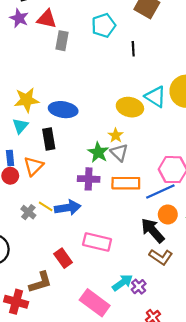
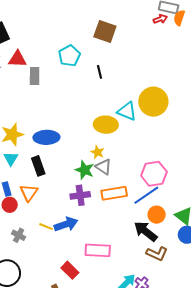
gray cross: (28, 212) -> (19, 235), moved

